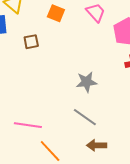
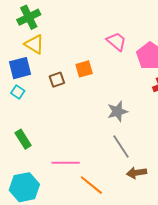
orange square: (56, 13) -> (84, 69), moved, turned -30
gray line: (85, 117) -> (121, 147), turned 30

